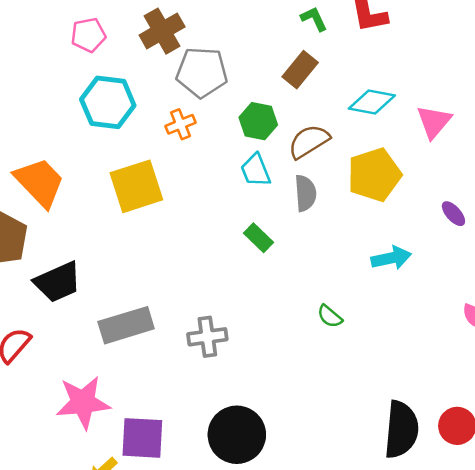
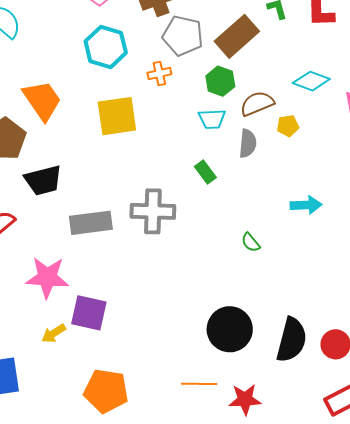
brown rectangle: (300, 70) -> (237, 36), moved, size x1.5
cyan trapezoid: (256, 170) -> (212, 119), turned -80
yellow pentagon: (374, 175) -> (288, 126), moved, size x0.5
gray cross: (207, 337) -> (153, 211), moved, size x1.4
black circle: (237, 435) -> (230, 329), moved

